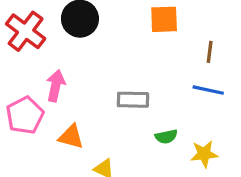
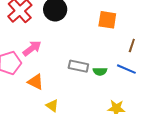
pink arrow: (56, 86) -> (32, 48), turned 30
green semicircle: (166, 137) -> (100, 71), moved

